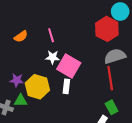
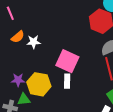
pink line: (51, 35) -> (10, 13), moved
white star: (53, 57) -> (34, 42), moved

